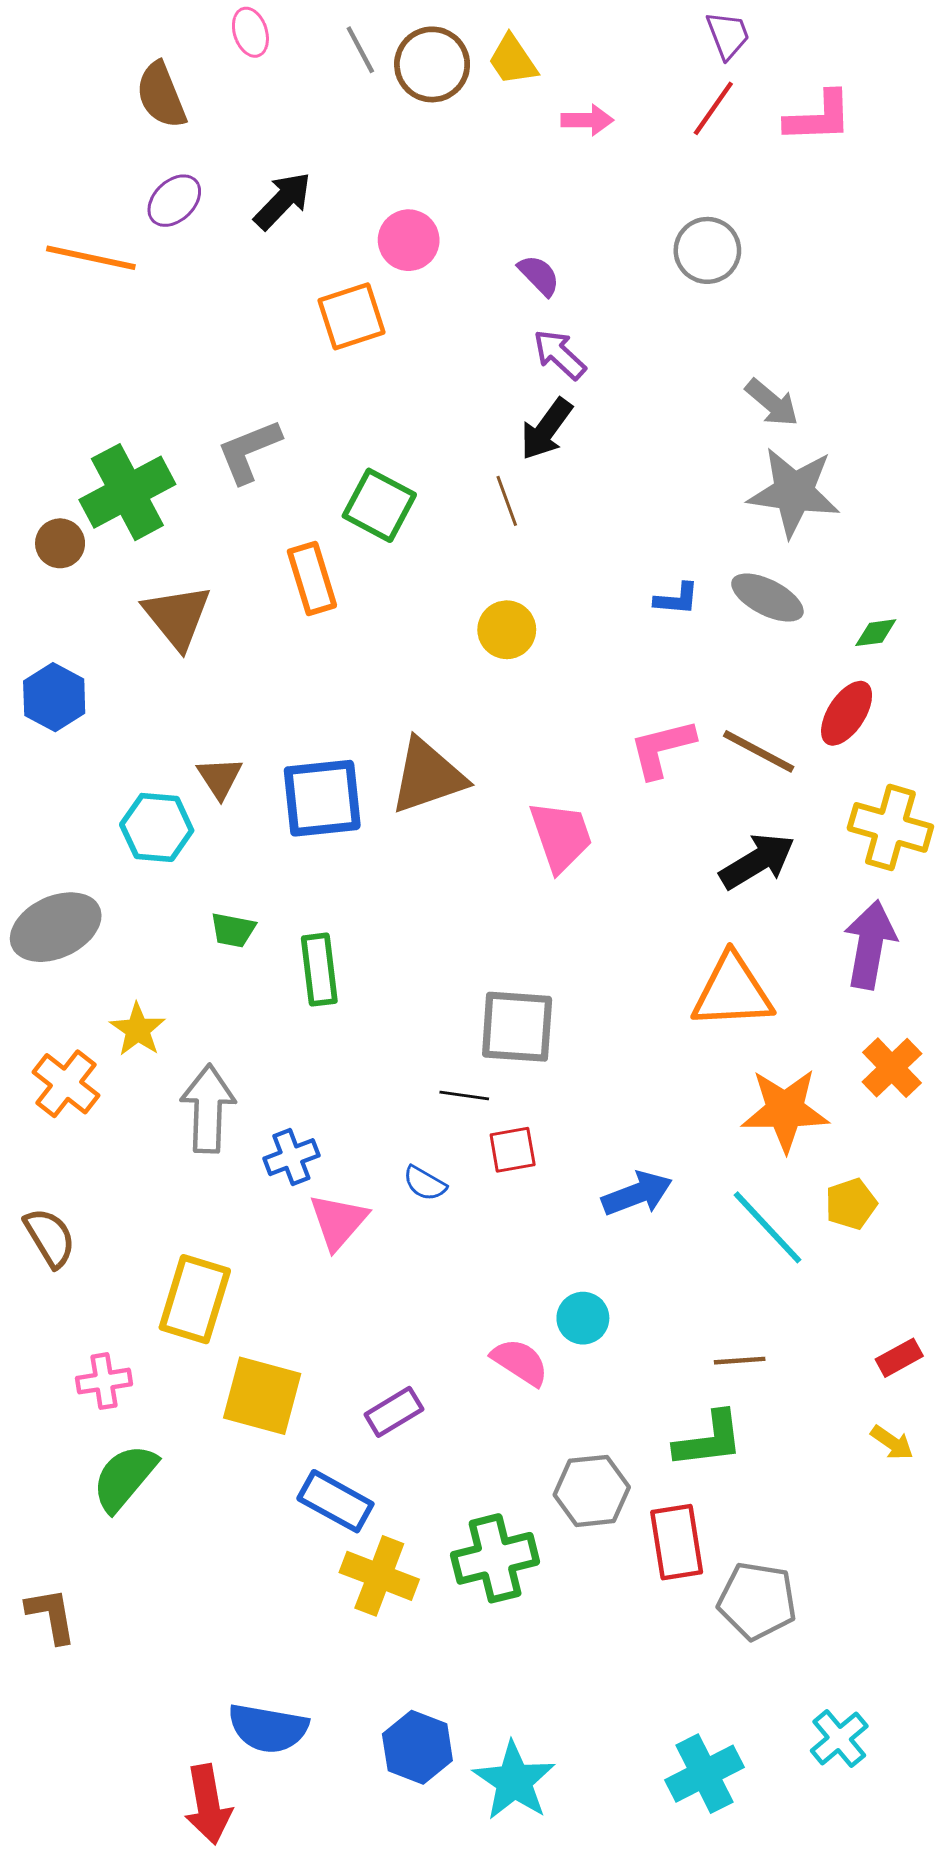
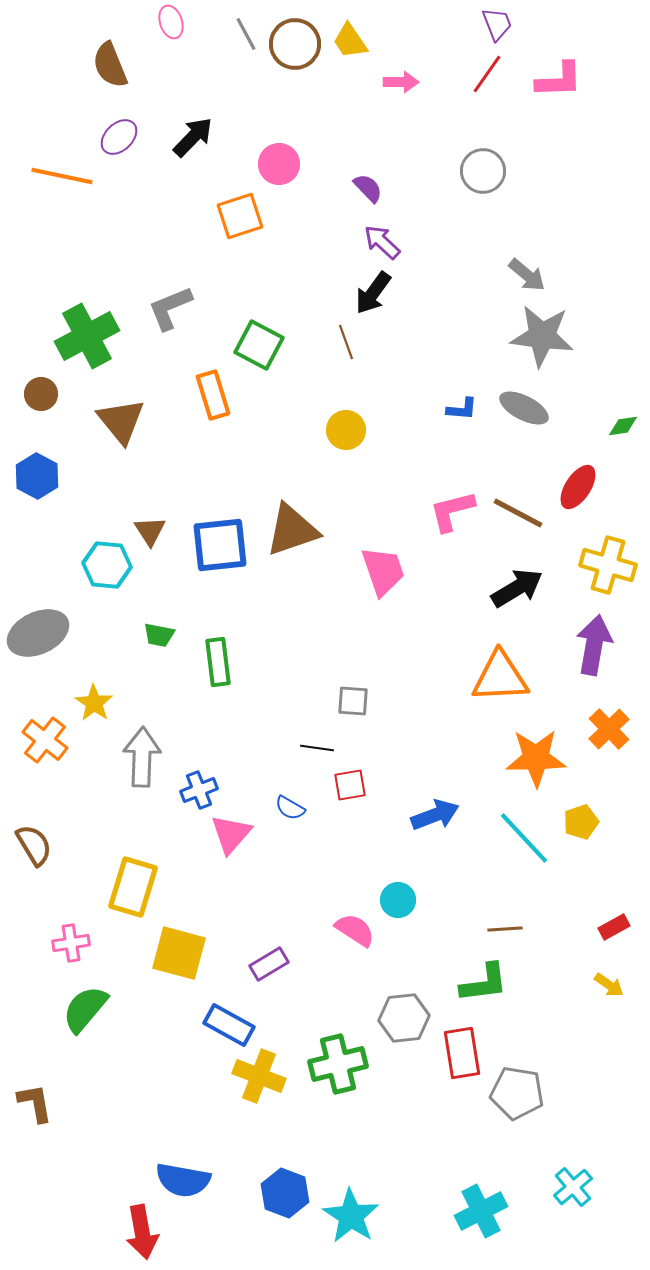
brown circle: (60, 543) -> (41, 394), moved
green diamond: (876, 633) -> (623, 426), moved
gray square: (517, 1027) -> (353, 701), size x0.6

